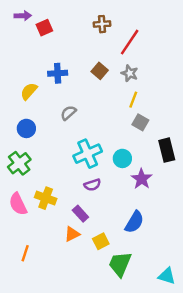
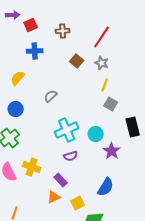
brown cross: (102, 24) -> (63, 31), moved
blue cross: (58, 73) -> (35, 51), moved

